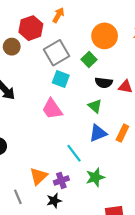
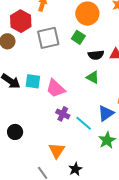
gray square: (57, 53) -> (48, 38), turned 30
cyan square: (61, 79) -> (33, 81), moved
blue triangle: (98, 133) -> (106, 113), moved
purple cross: (61, 180) -> (63, 114), moved, turned -32

